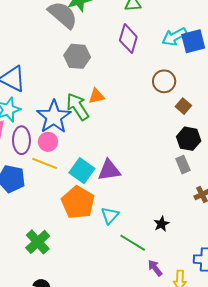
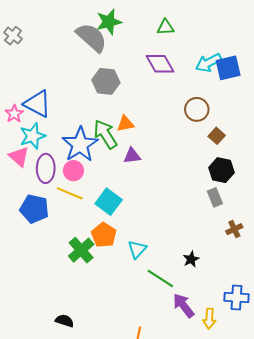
purple diamond: (128, 39) -> (160, 64), turned -48
purple triangle: (109, 170) -> (132, 156), moved, size x0.7
orange pentagon: (78, 202) -> (104, 235), size x0.7
green cross: (38, 242) -> (81, 250), moved
purple arrow: (155, 268) -> (184, 306), size x1.4

